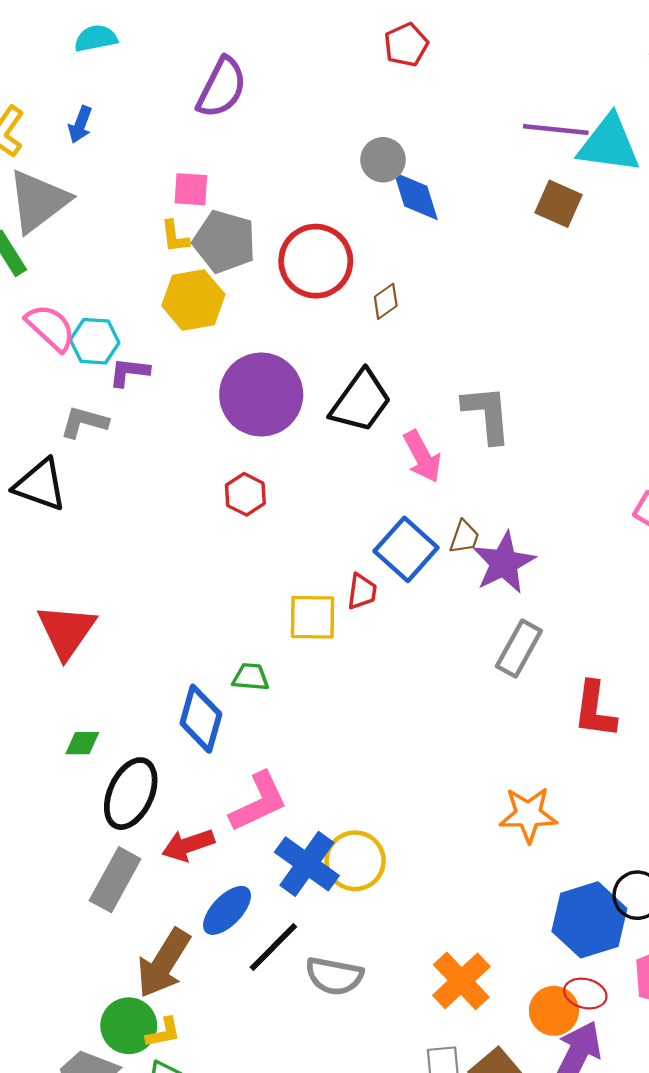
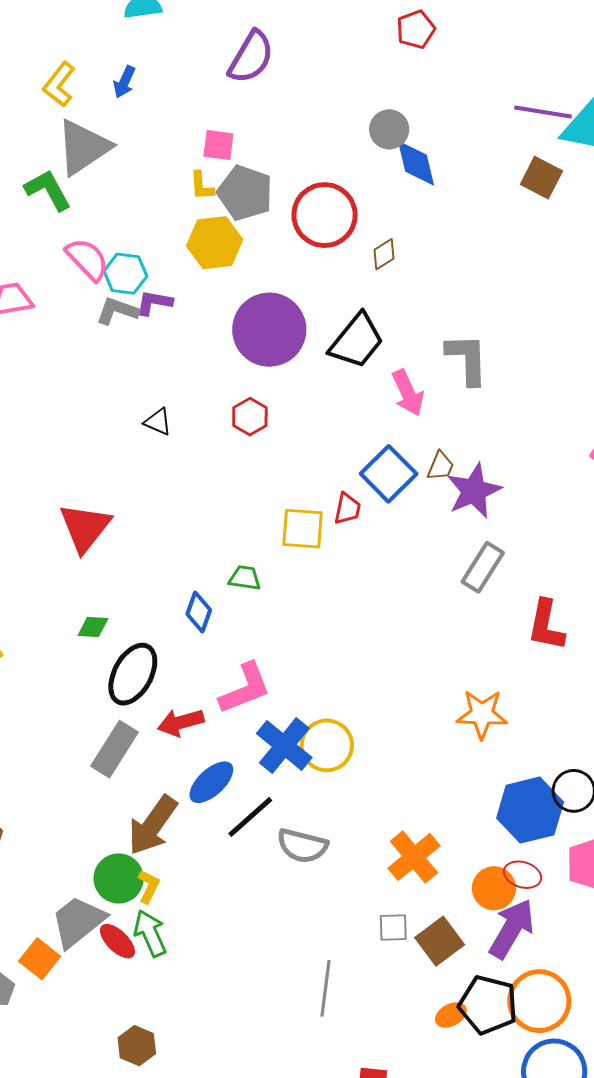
gray L-shape: (84, 422) -> (117, 311), moved
black triangle: (40, 485) -> (158, 422), moved, size x0.6
blue diamond: (201, 719) -> (199, 612), size x0.7
yellow L-shape: (163, 1033) -> (149, 886), turned -56

